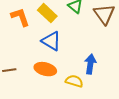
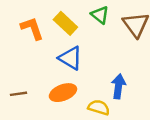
orange ellipse: (45, 69) -> (63, 93), turned -35

